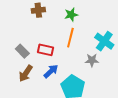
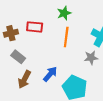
brown cross: (38, 10) -> (11, 33), moved
red rectangle: (45, 50) -> (35, 27), moved

